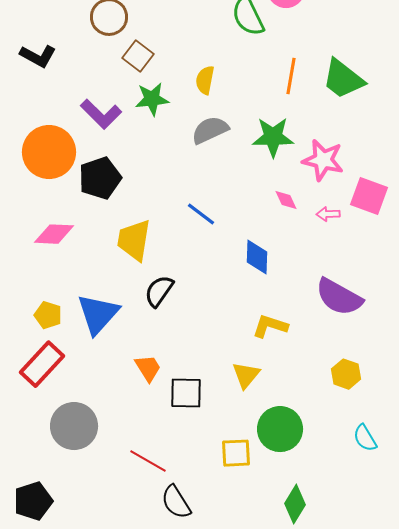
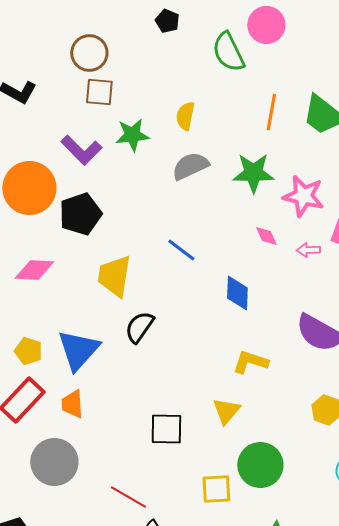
brown square: (138, 56) -> (99, 92), moved, turned -32
orange trapezoid: (148, 368) -> (72, 404), moved, turned -152

